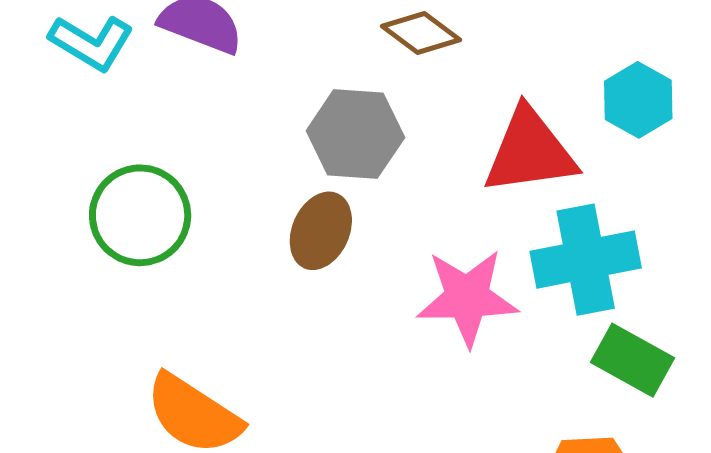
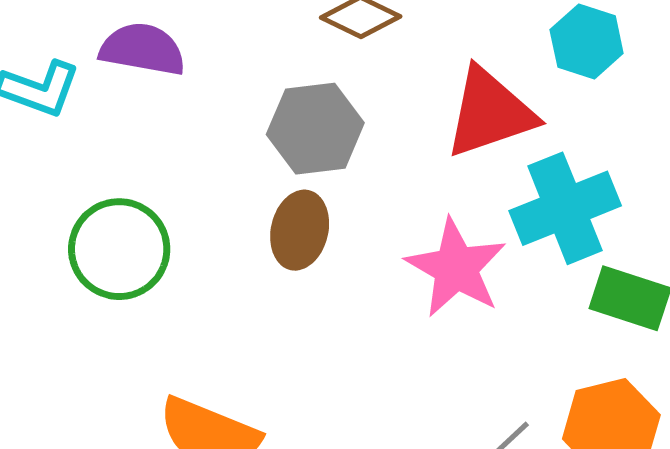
pink star: (467, 298) -> (456, 268), turned -30

